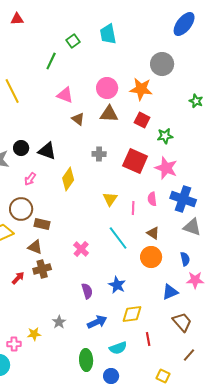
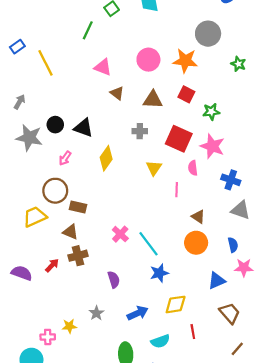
green star: (196, 101) -> (238, 64), moved
brown triangle: (109, 114) -> (153, 100), moved
yellow triangle: (110, 199) -> (154, 168), moved
pink semicircle: (152, 199) -> (193, 168), moved
blue cross: (183, 199) -> (231, 180), size x0.7
cyan line: (118, 238) -> (148, 244), moved
blue star: (117, 285) -> (159, 273), turned 30
purple semicircle: (87, 291) -> (114, 280), moved

